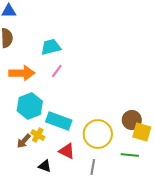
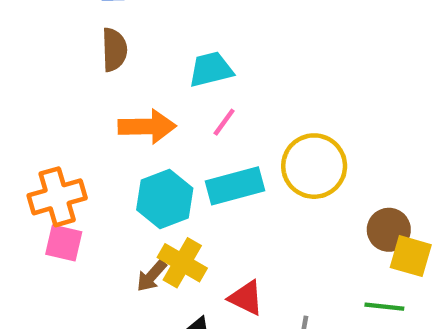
cyan rectangle: (59, 121) -> (235, 186), moved, turned -35
yellow circle: (98, 134) -> (314, 166), moved
yellow cross: (38, 135) -> (182, 263), size x1.5

